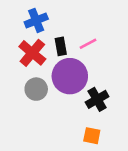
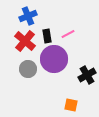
black cross: (97, 99) -> (87, 75), moved

